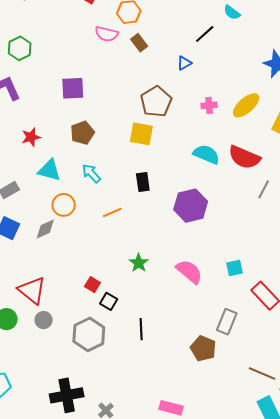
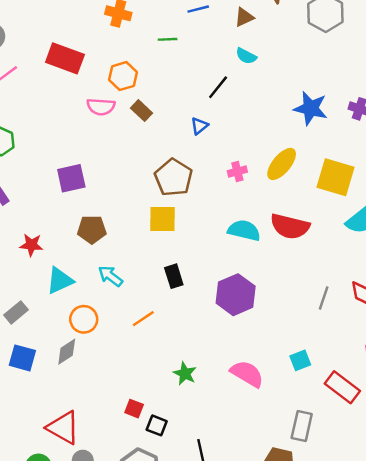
brown pentagon: (82, 133) -> (92, 229), turned 30
red star: (31, 137) -> (31, 245), turned 30
cyan triangle: (49, 170) -> (60, 281), turned -30
gray line: (264, 189) -> (324, 298), moved

